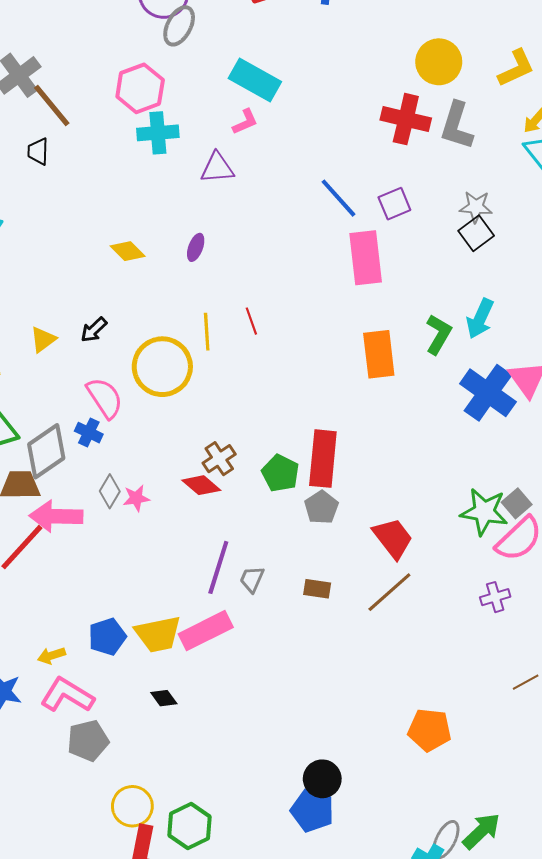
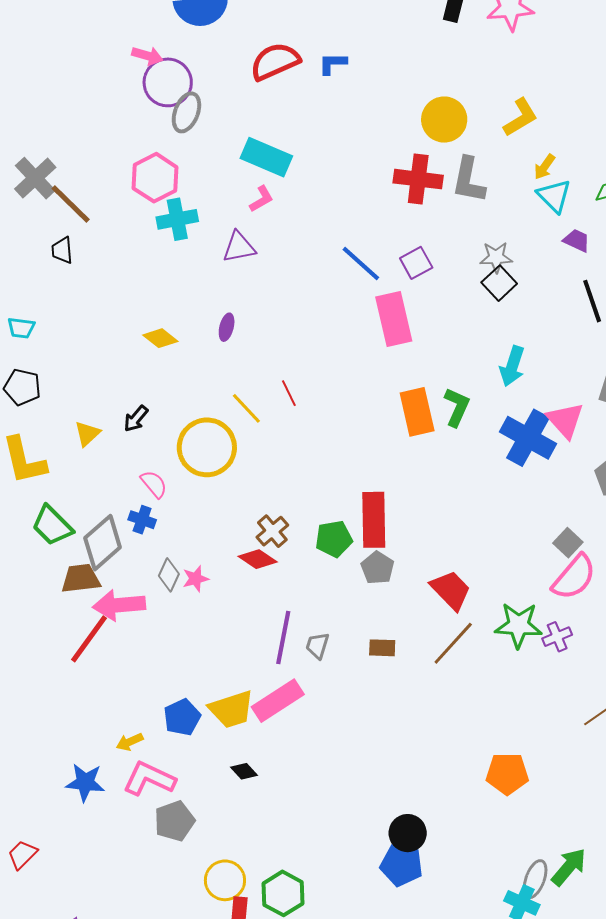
yellow line: (207, 332) -> (246, 408), turned -33
green L-shape: (439, 334) -> (457, 407), moved
pink semicircle: (105, 398) -> (154, 484), size x0.7
green pentagon: (280, 473) -> (334, 539), turned -30
green star: (484, 512) -> (518, 625), moved

